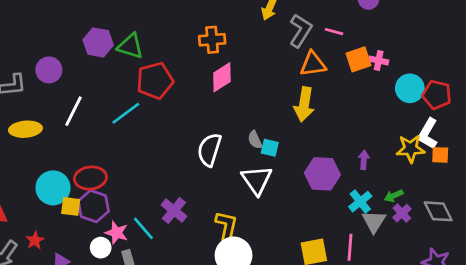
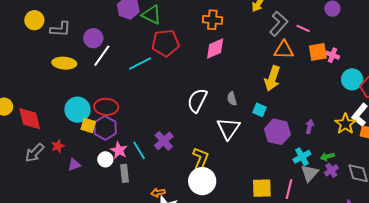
purple circle: (49, 70) -> (93, 38), moved
cyan square: (270, 148) -> (259, 110), moved
yellow star: (411, 149) -> (345, 124), turned 30

